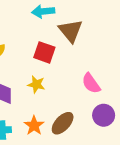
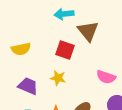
pink semicircle: (91, 83) -> (106, 77), turned -36

